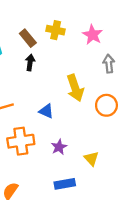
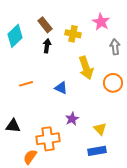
yellow cross: (56, 30) -> (73, 34), moved
orange cross: (21, 141) -> (48, 139), moved
blue rectangle: (65, 184) -> (97, 151), moved

